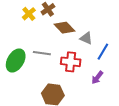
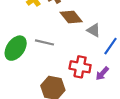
red cross: (71, 62) -> (80, 67), moved

